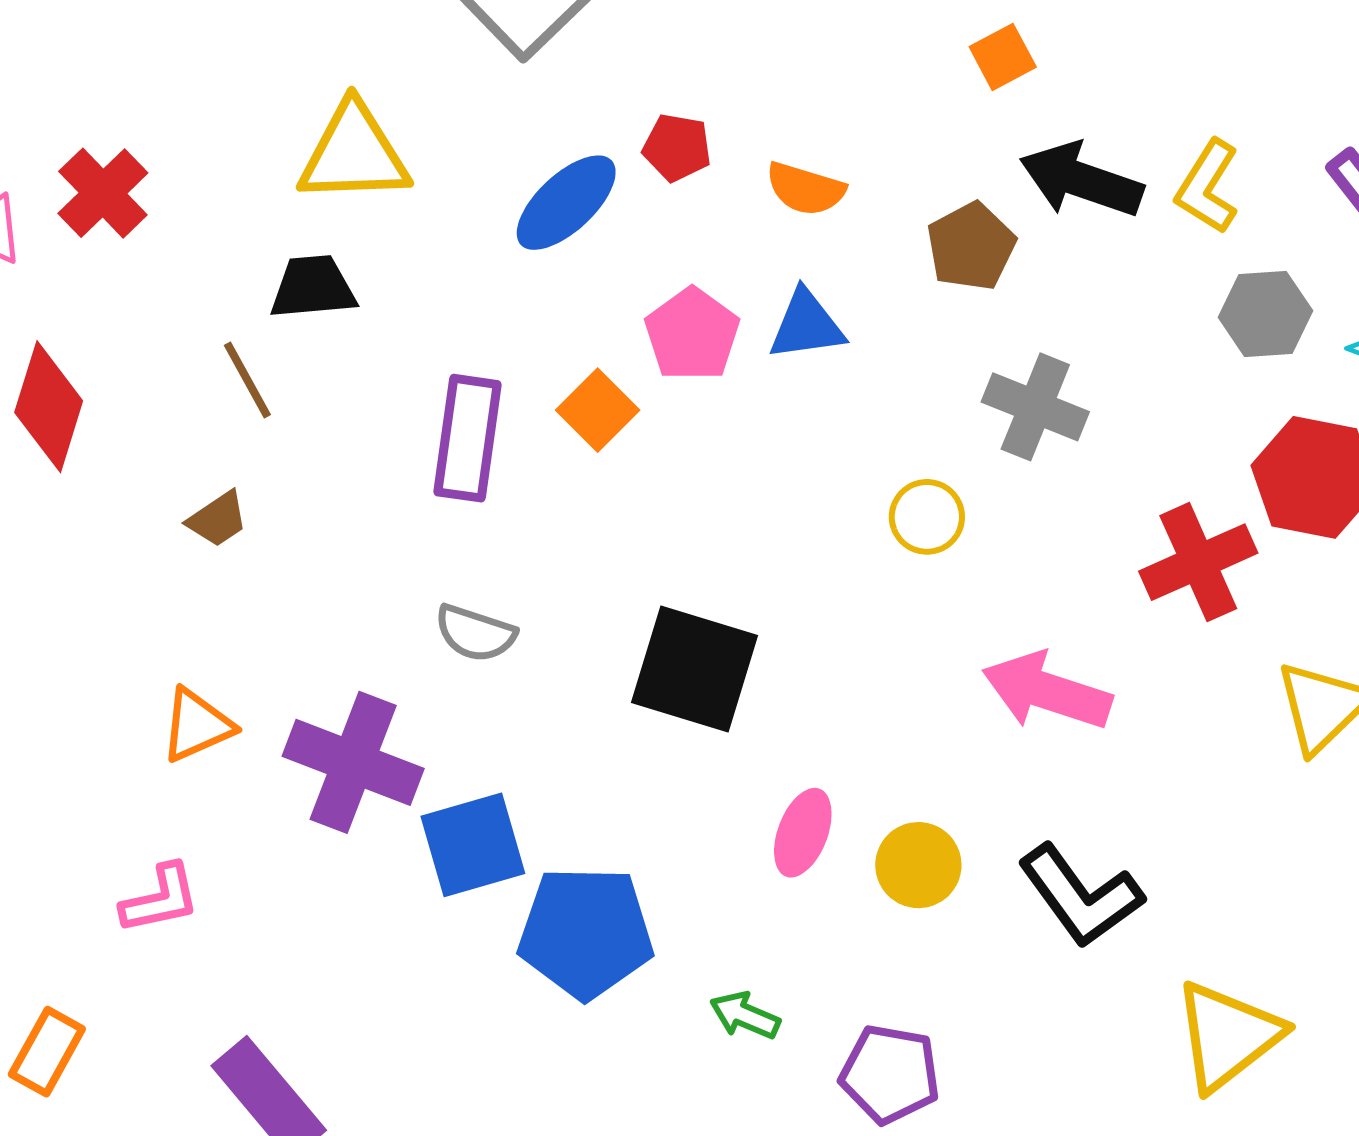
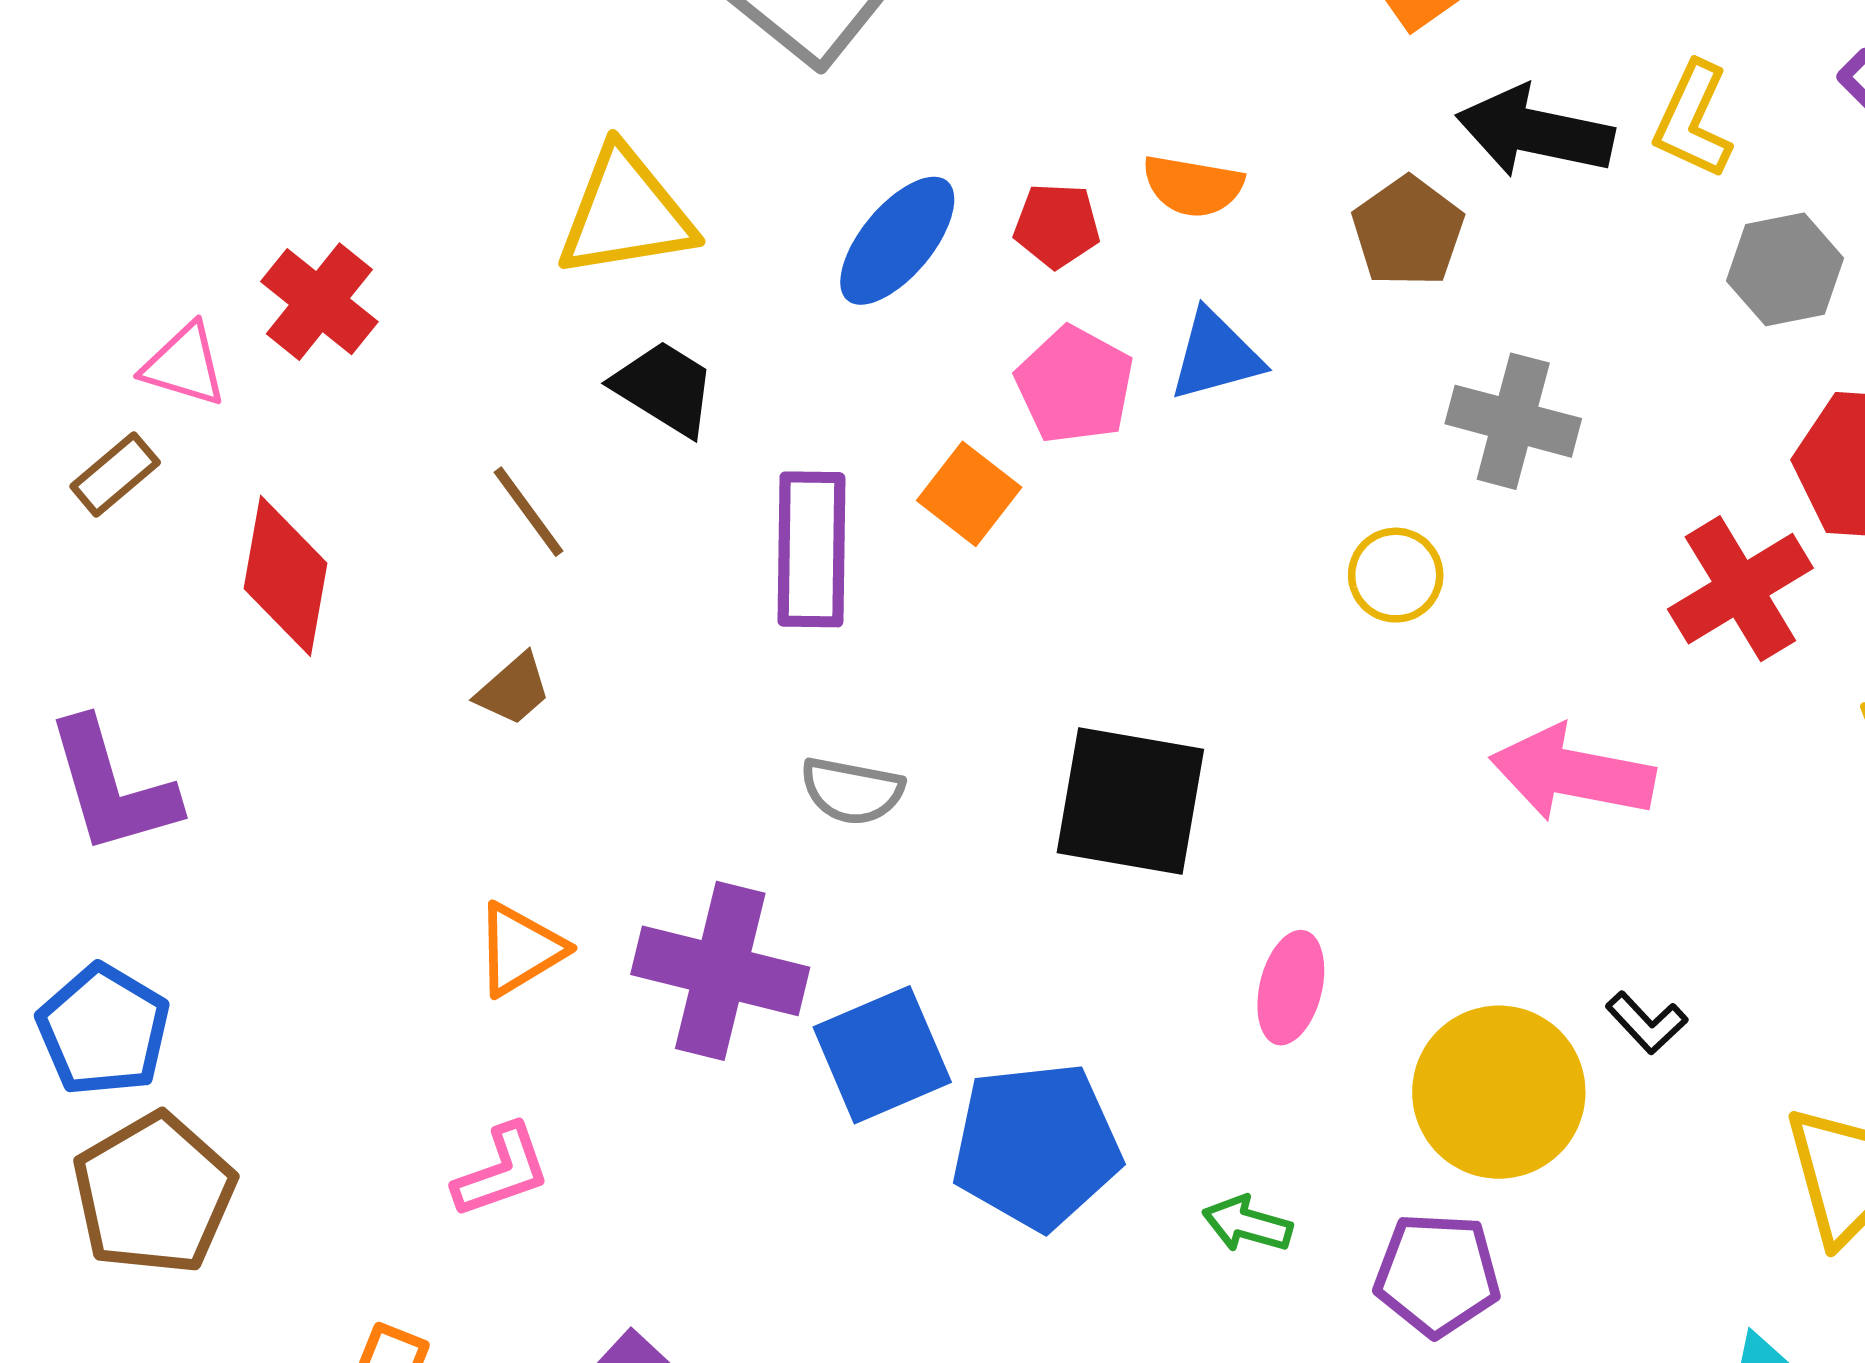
red pentagon: (677, 148) -> (1057, 225), moved
black trapezoid: (313, 287) -> (664, 388), moved, turned 44
yellow circle: (918, 865) -> (1499, 1092), moved, size x1.6
black L-shape: (1081, 896) -> (1647, 1023), size x0.5

